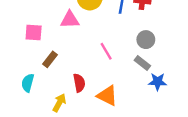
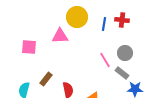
pink line: (106, 51) -> (105, 60), moved
brown rectangle: (50, 59) -> (46, 79), moved

